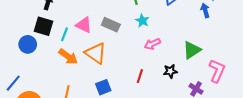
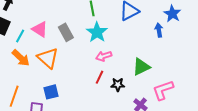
cyan star: (142, 21) -> (97, 32), size x1.5
gray rectangle: (111, 25) -> (66, 32), turned 30
pink L-shape: (217, 71) -> (163, 90), turned -140
red line: (140, 76) -> (100, 77), moved

